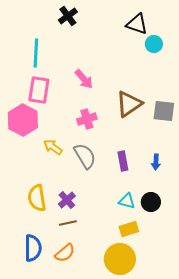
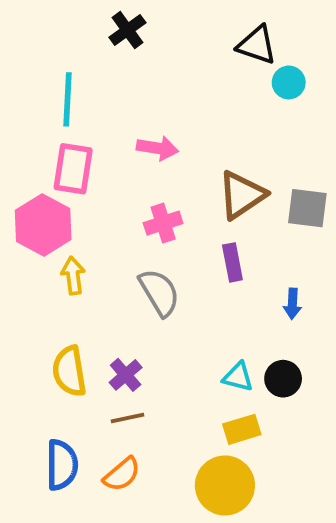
pink arrow: (84, 79) -> (157, 148), turned -40
yellow arrow: (53, 147) -> (73, 276), moved, turned 48
purple rectangle: (123, 161) -> (232, 262), moved

